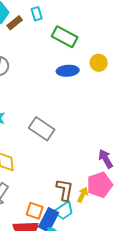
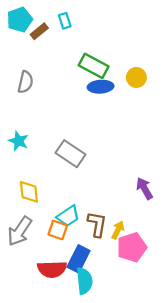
green rectangle: (65, 37) -> (94, 66), moved
pink pentagon: (100, 185) -> (132, 247), moved
orange square: (35, 211) -> (58, 230), moved
cyan trapezoid: (64, 211) -> (68, 216), moved

